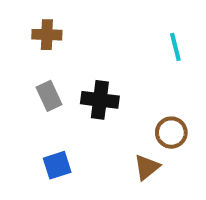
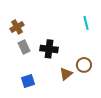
brown cross: (47, 35) -> (17, 27), moved, turned -32
brown triangle: (147, 167) -> (66, 74), moved

